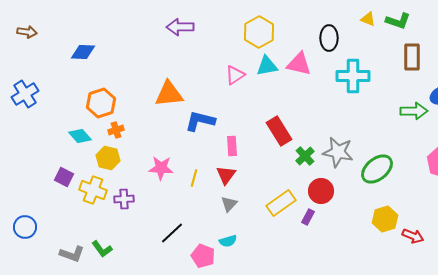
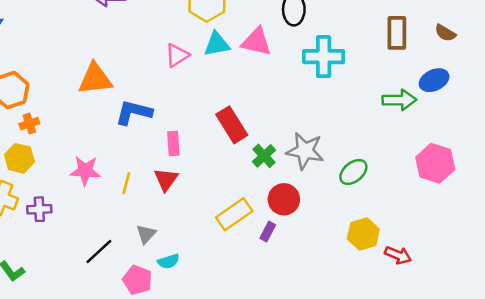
green ellipse: (377, 169) -> (353, 172), size x0.7
gray triangle: (229, 204) -> (146, 234), moved

